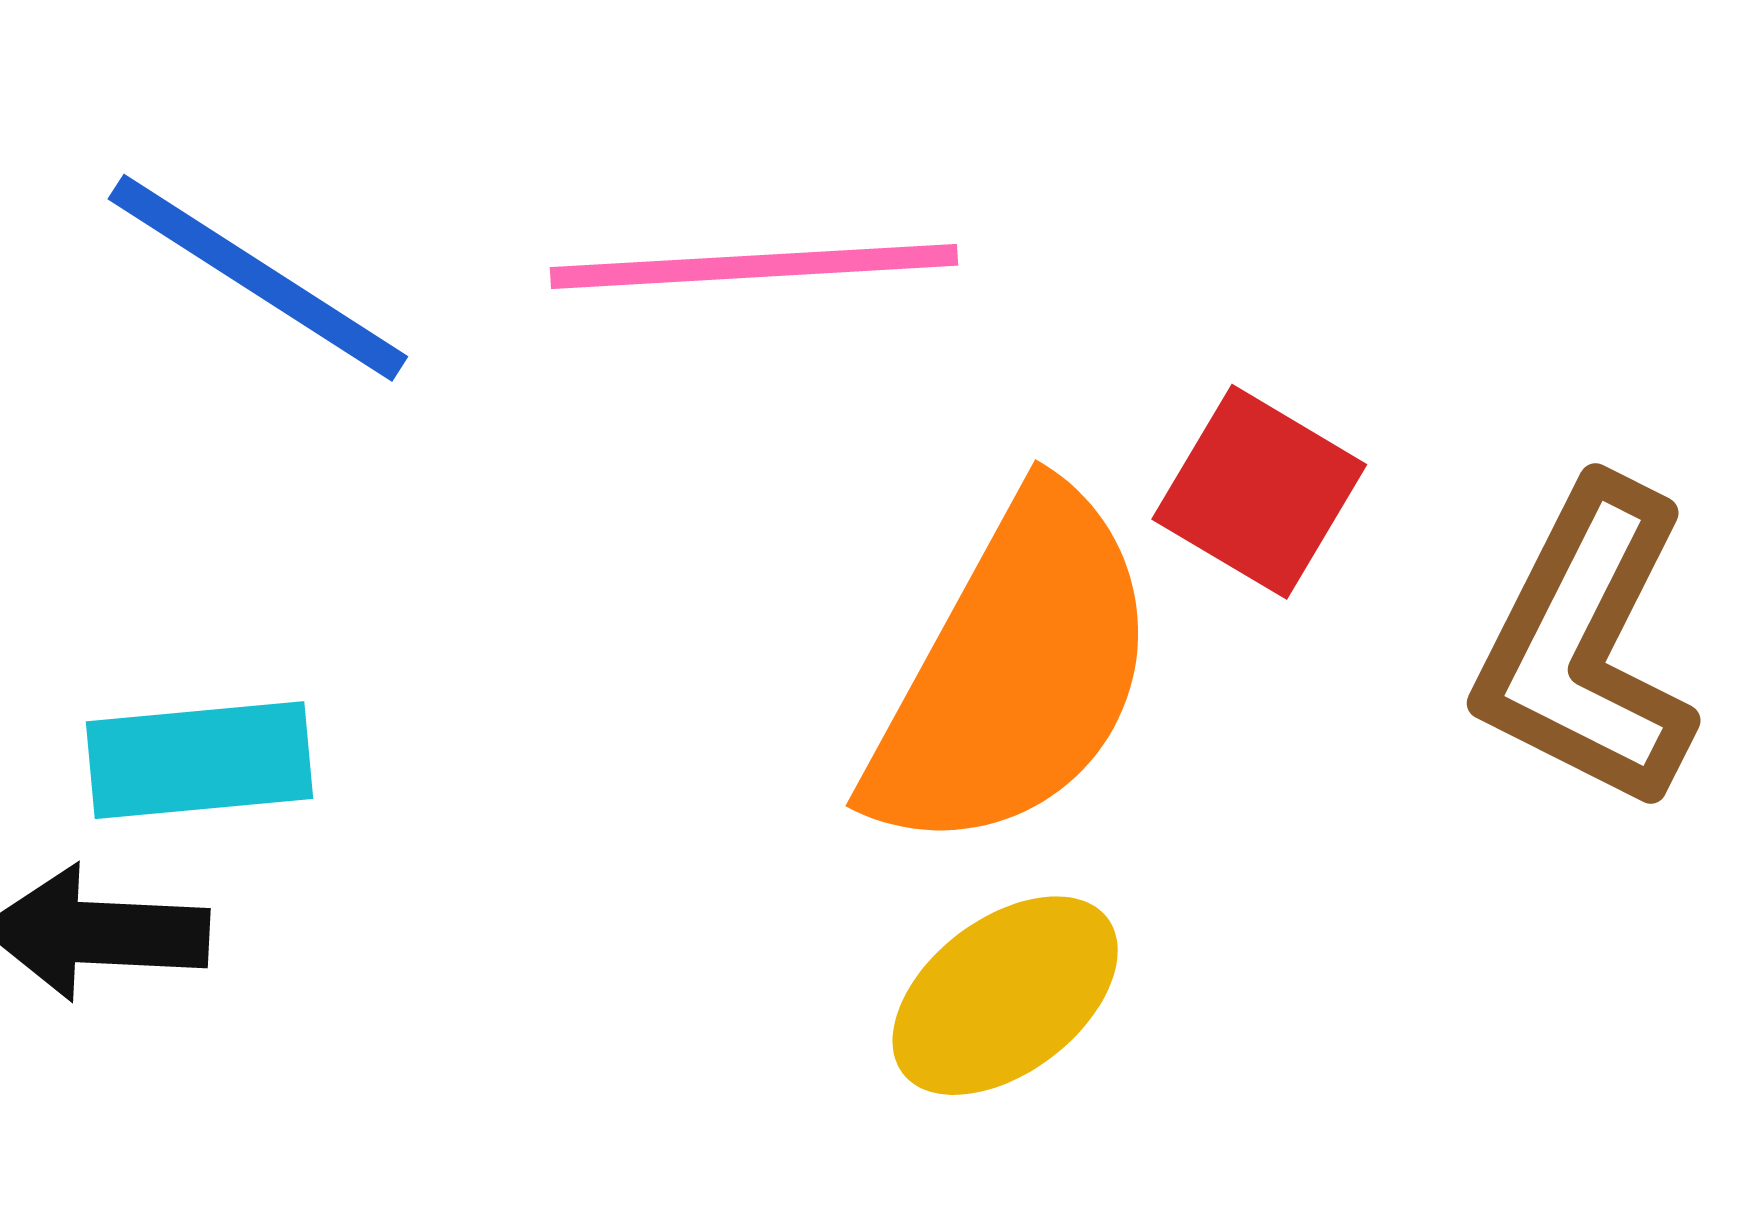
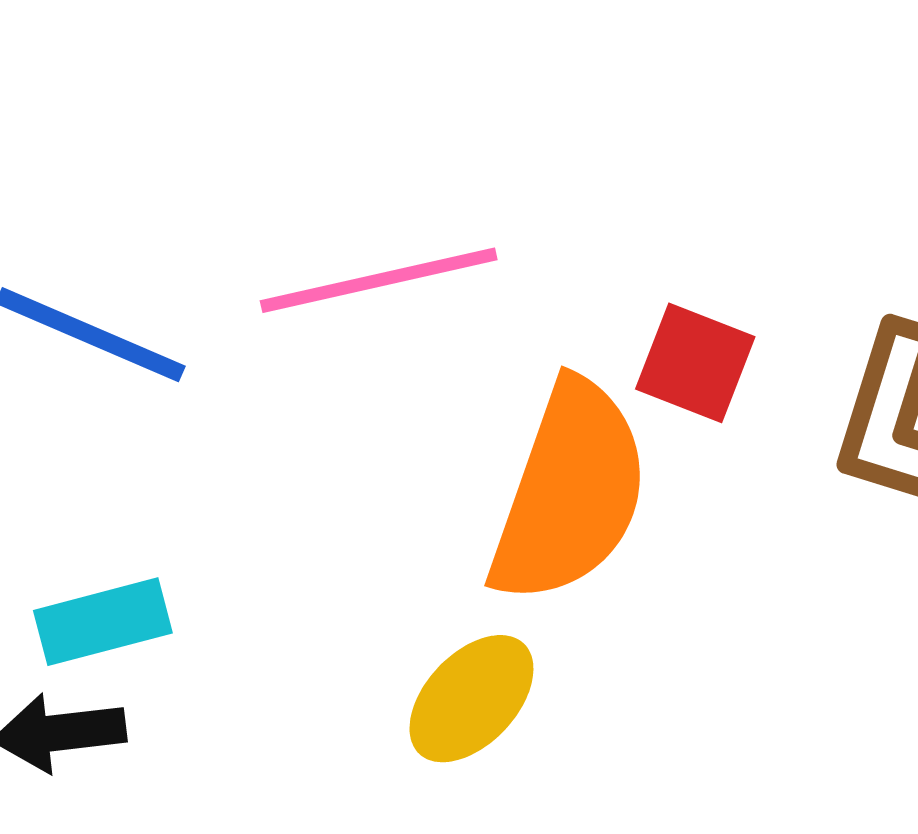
yellow ellipse: (1005, 996) -> (471, 699), moved

